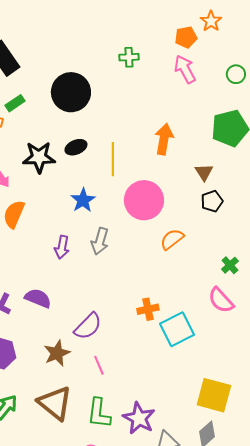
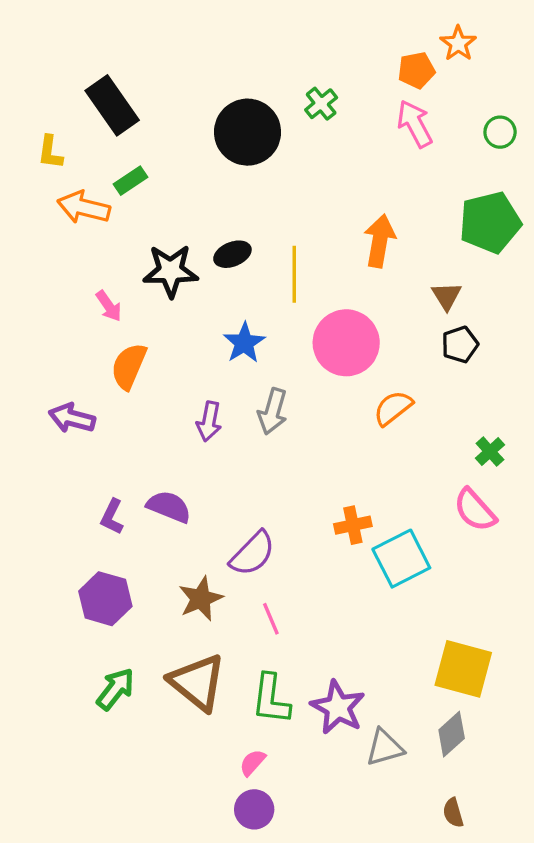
green cross: (129, 57) -> (321, 104), turned -36
black circle: (71, 92) -> (248, 132), moved

